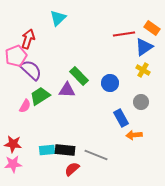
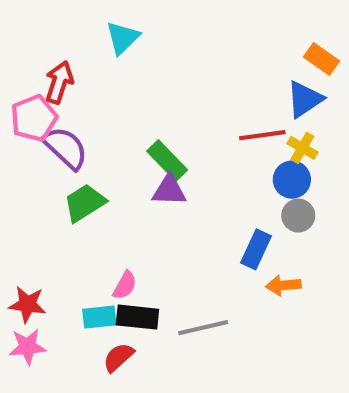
red line: (124, 34) -> (262, 135), moved
blue circle: (110, 83) -> (292, 180), moved
purple triangle: (67, 90) -> (169, 190), moved
pink semicircle: (25, 106) -> (125, 285), moved
blue rectangle: (121, 118) -> (256, 249), turned 54
gray line: (96, 155) -> (203, 328), turned -35
red semicircle: (72, 169) -> (118, 357), moved

